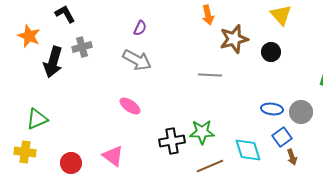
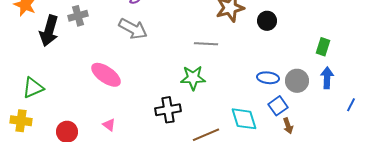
pink ellipse: (130, 106) -> (106, 75), moved, size x1.4
green star: (202, 132) -> (193, 78), moved
pink triangle: (113, 156) -> (109, 125), size x0.6

